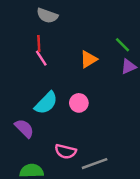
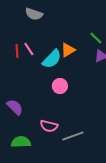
red line: (39, 43) -> (17, 51), moved
cyan semicircle: (46, 103) -> (52, 59), moved

